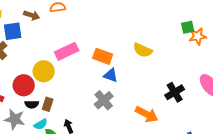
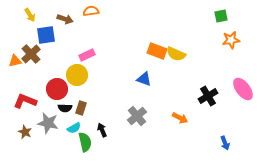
green square: (188, 27) -> (221, 16), moved
pink rectangle: (67, 51) -> (87, 55), moved, size x0.7
orange rectangle: (103, 56) -> (157, 51), moved
gray cross: (104, 100) -> (137, 116), moved
orange arrow: (147, 114) -> (180, 118), size x0.7

